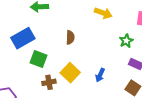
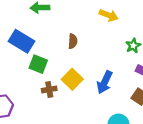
blue rectangle: (23, 38) -> (21, 41), turned 60
blue arrow: (100, 75) -> (105, 82), size x1.5

